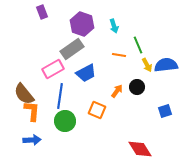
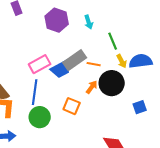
gray rectangle: (72, 49) -> (75, 60), moved
orange line: (119, 55) -> (94, 64), moved
pink rectangle: (53, 69) -> (40, 64), moved
black circle: (137, 87) -> (112, 83), size x1.6

